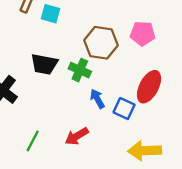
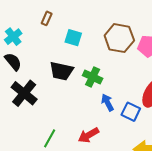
cyan square: (51, 14) -> (73, 38), moved
brown hexagon: (101, 43) -> (119, 38), moved

